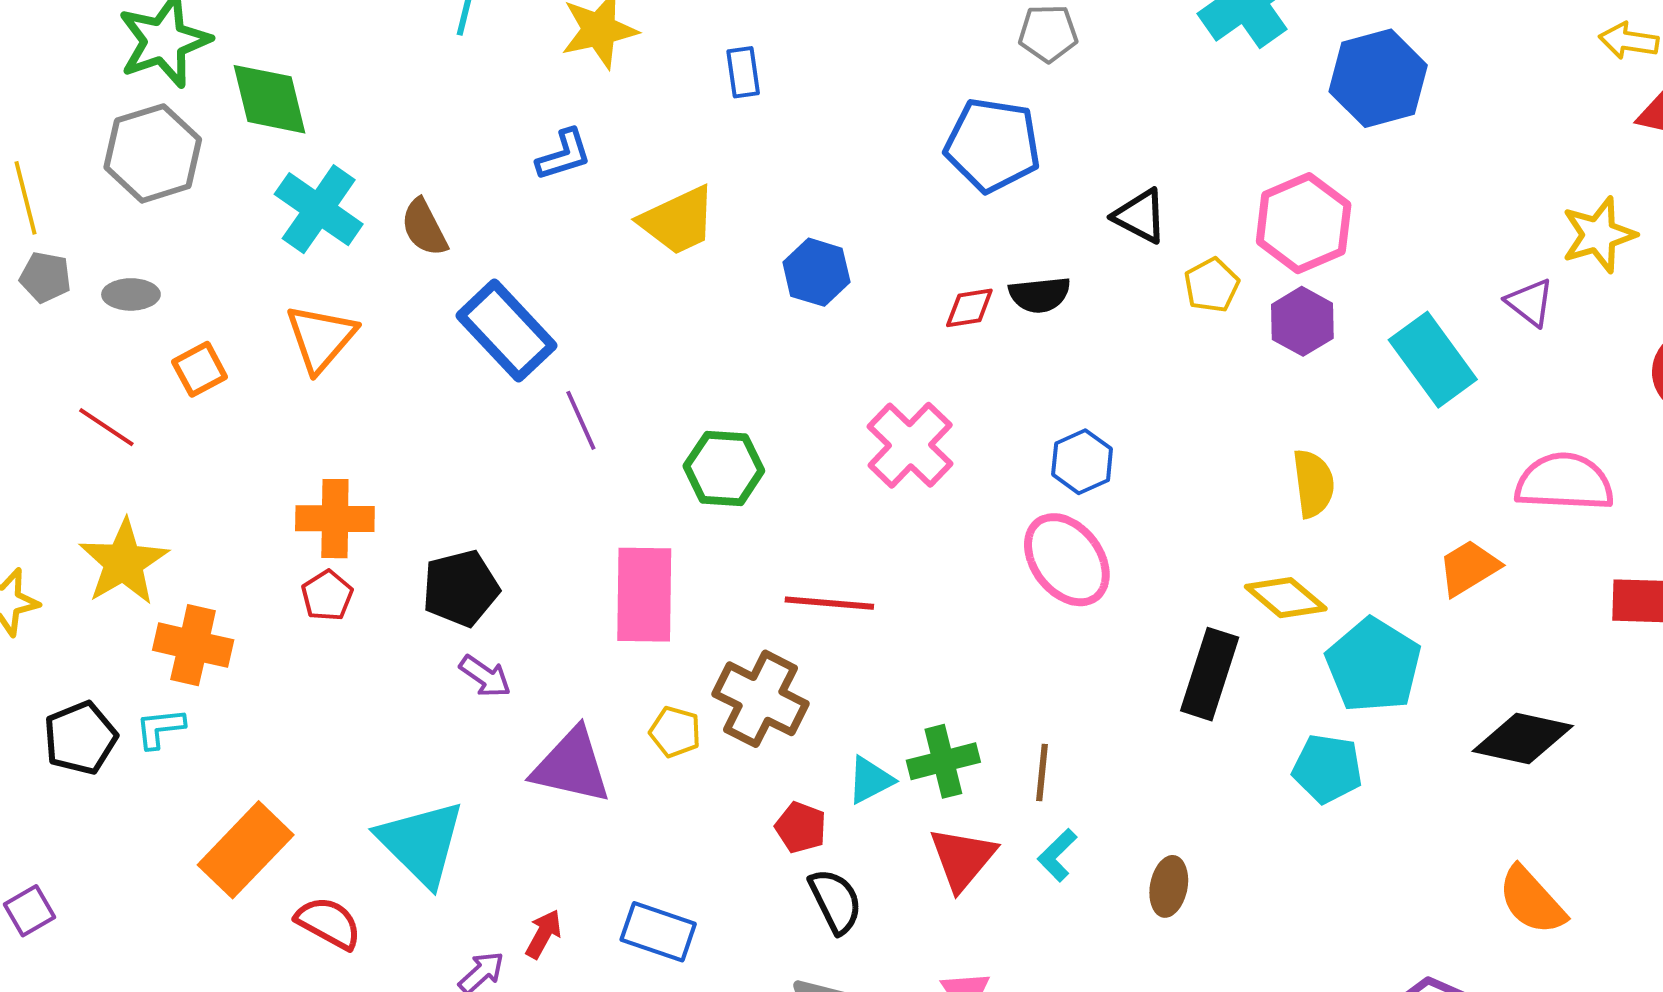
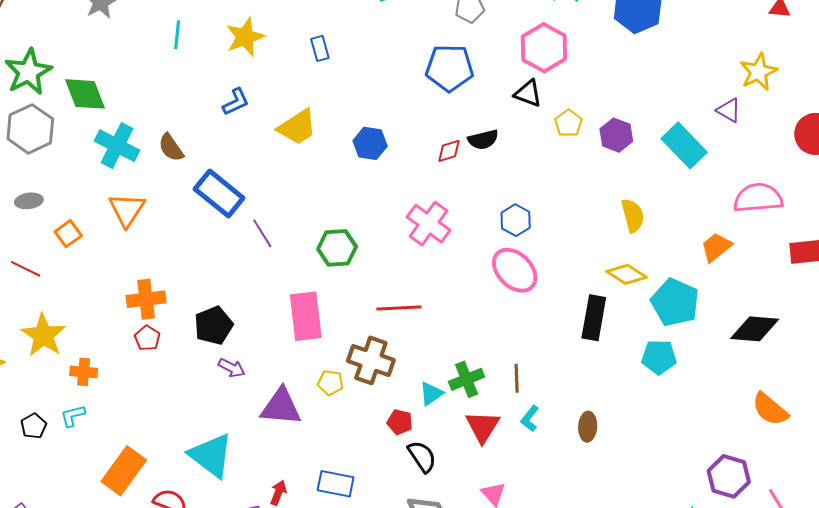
pink hexagon: (1304, 223) -> (544, 48), moved
orange cross: (193, 645) -> (84, 372), size x0.7
black pentagon: (80, 738) -> (34, 426), size x0.7

